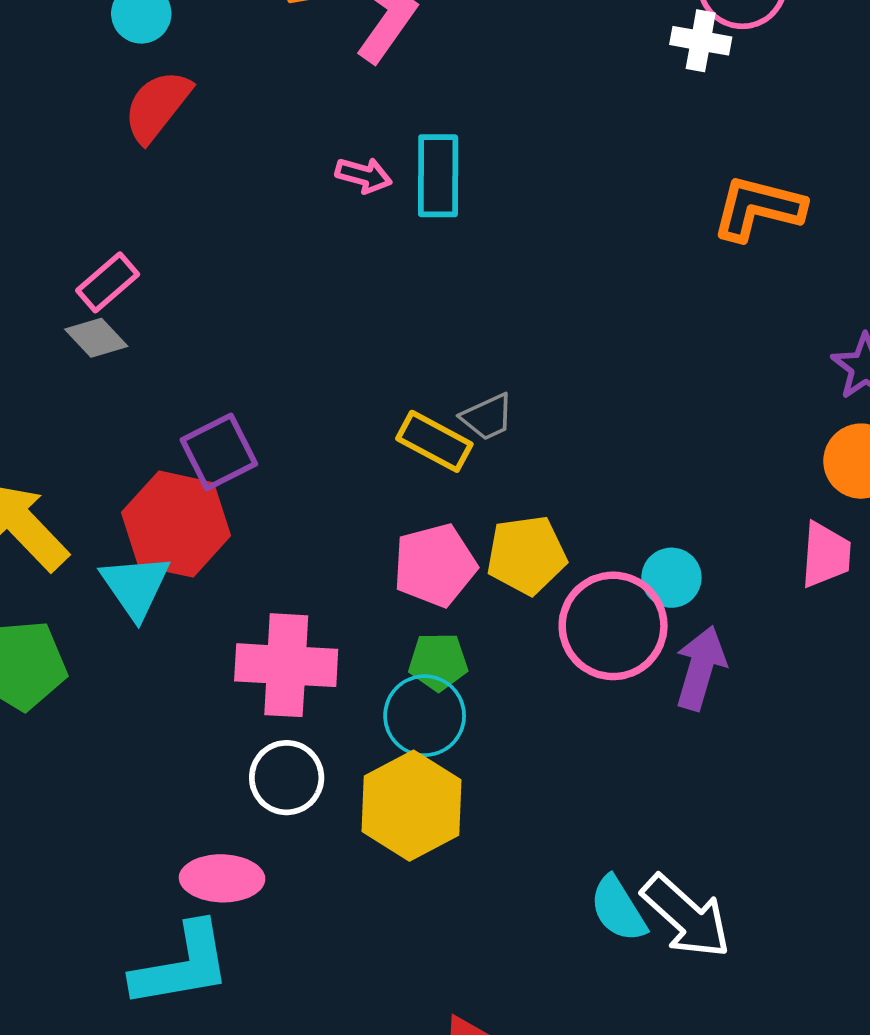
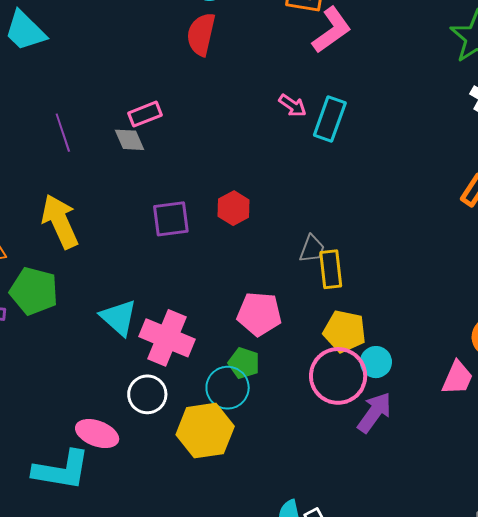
red semicircle: (157, 106) -> (201, 34), turned -45
gray trapezoid: (487, 417) -> (312, 249), turned -64
yellow rectangle: (434, 441) -> (331, 269), moved, turned 36
red hexagon: (176, 524) -> (234, 208), moved, size x0.6
yellow pentagon: (526, 555) -> (345, 331), moved
cyan triangle: (135, 586) -> (119, 318), moved, turned -33

